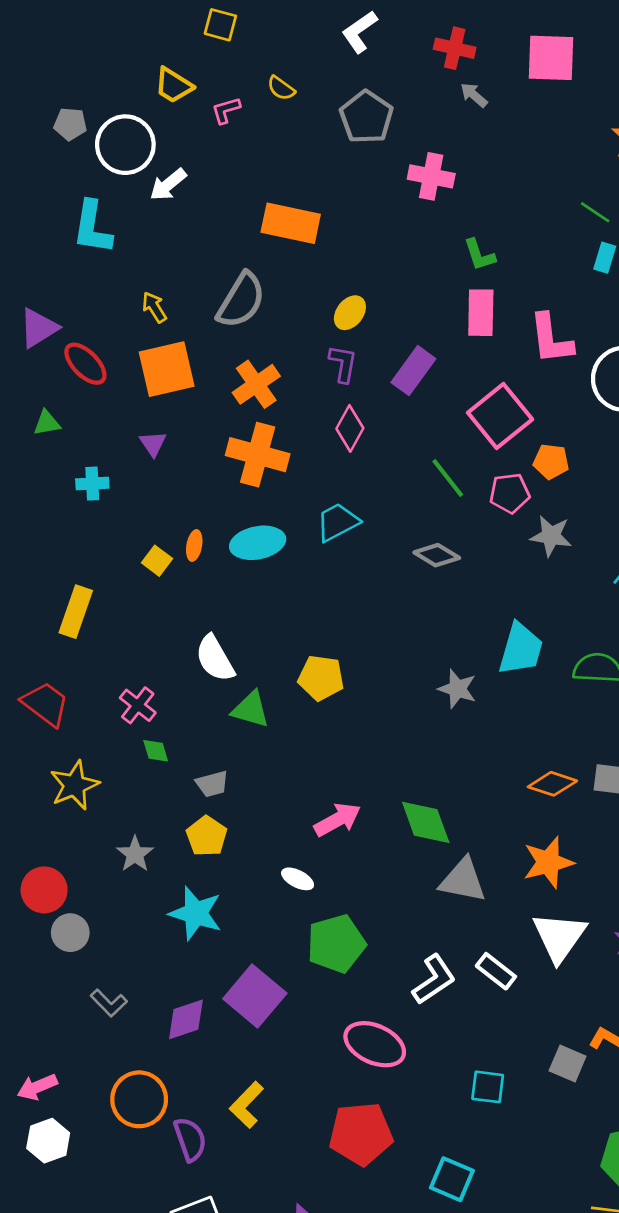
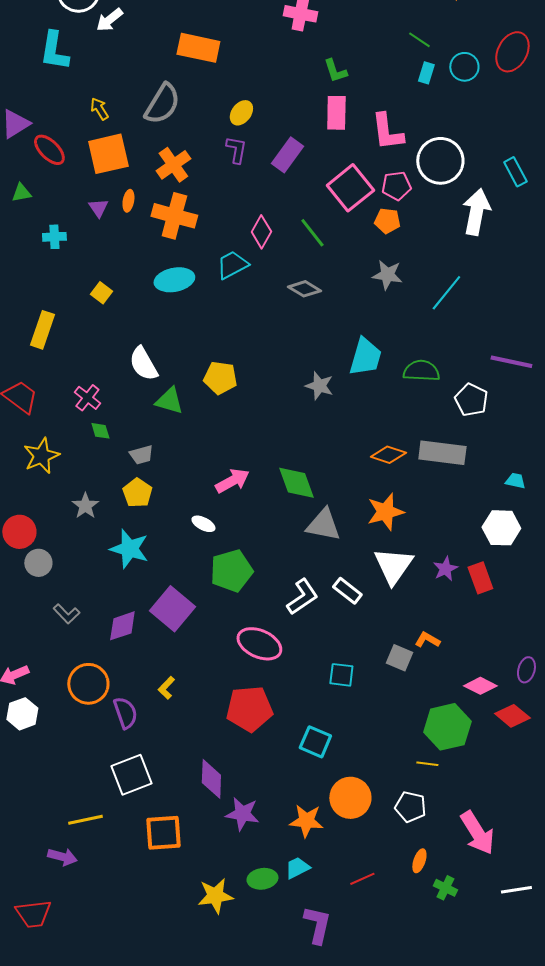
pink diamond: (350, 428) -> (261, 232), moved
pink pentagon: (510, 493) -> (396, 186), moved
orange ellipse: (194, 546) -> (128, 201), moved
yellow L-shape: (247, 1105) -> (166, 688), size x0.7

